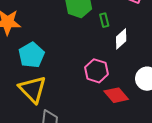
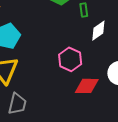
red diamond: (116, 95) -> (87, 86), turned -55

